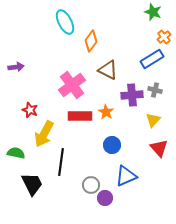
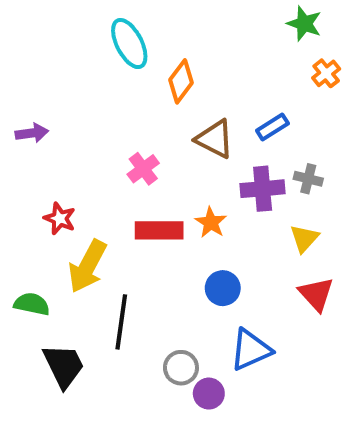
blue rectangle: (152, 59) -> (272, 127), moved, size x0.7
pink cross: (72, 85) -> (143, 169), size x0.6

